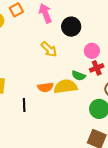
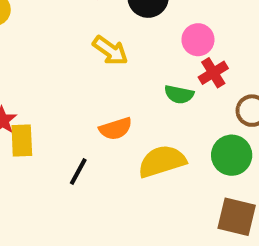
yellow semicircle: (65, 86) -> (162, 161), moved
black line: (24, 105) -> (78, 172), turned 40

